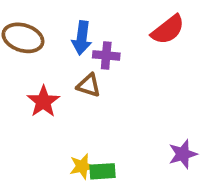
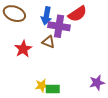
red semicircle: (168, 30) -> (77, 14), moved
purple cross: (106, 55) -> (59, 26), size x1.5

